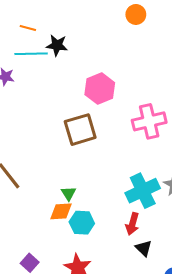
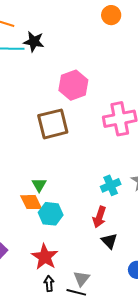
cyan cross: (143, 191) -> (111, 185), size x0.6
orange diamond: (61, 211) -> (31, 202), turned 65

